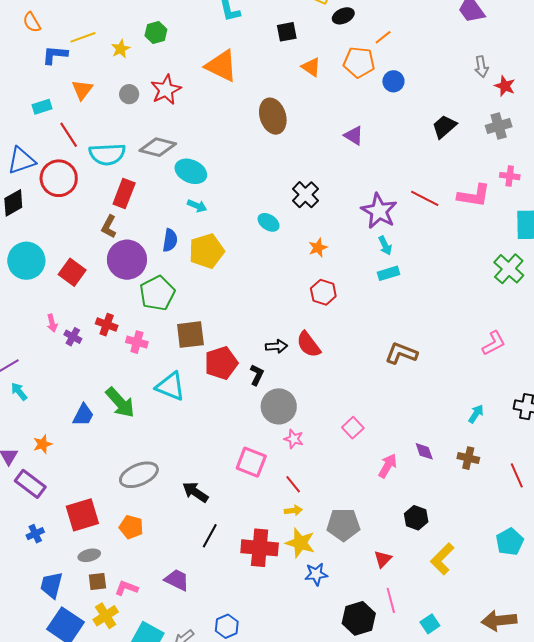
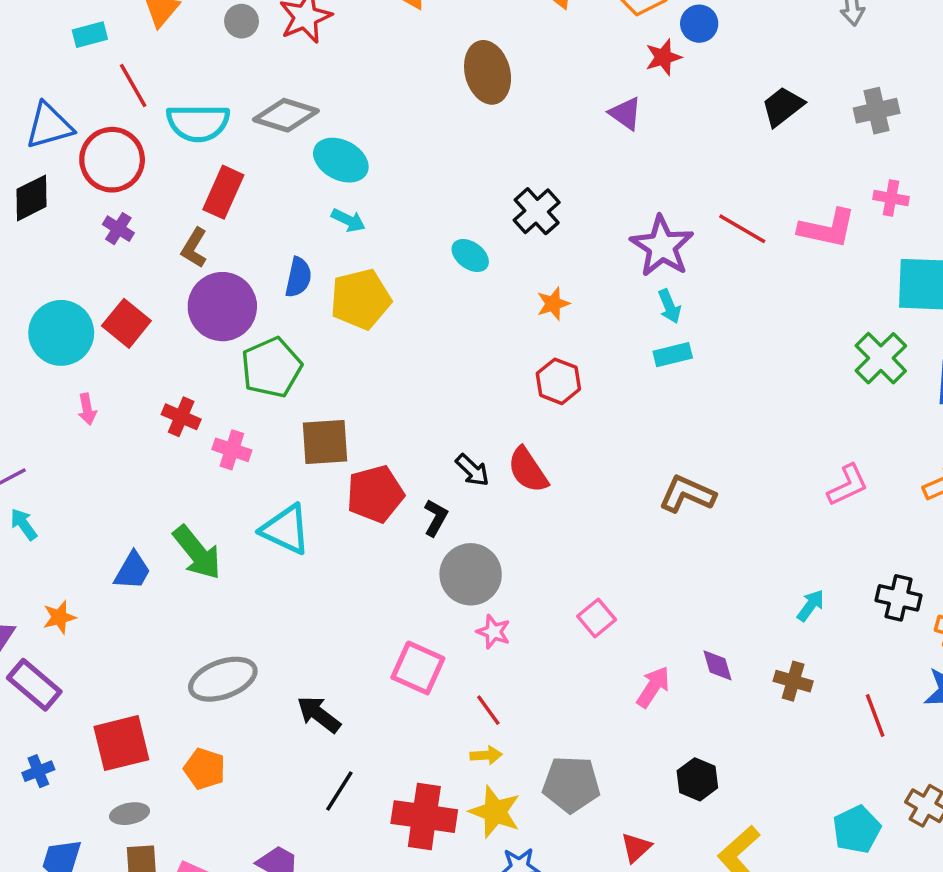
red star: (505, 86) -> (663, 57), moved, turned 30
cyan circle: (26, 261) -> (61, 333), moved
purple cross: (73, 337) -> (118, 229), moved
black arrow: (276, 346) -> (472, 470), turned 45

